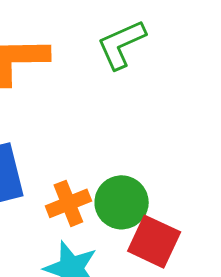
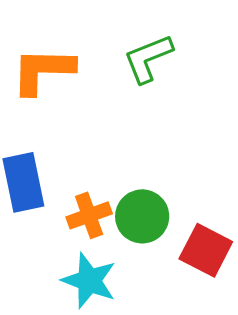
red square: (154, 242) -> (206, 250), moved

